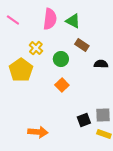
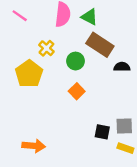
brown rectangle: (82, 45) -> (100, 45), size x1.6
black square: (84, 120) -> (102, 132), turned 32
orange arrow: (38, 132) -> (34, 146), moved

